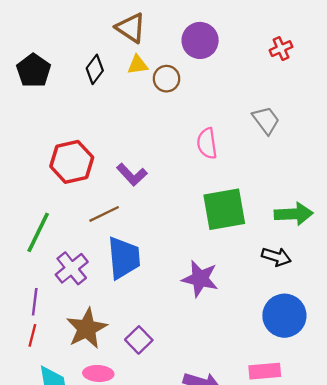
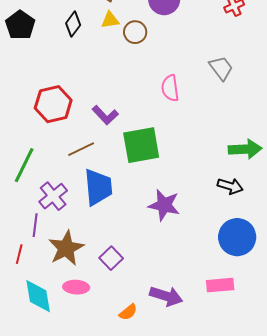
green square: (224, 209) -> (141, 145), moved
purple line: (35, 302) -> (35, 225), moved

